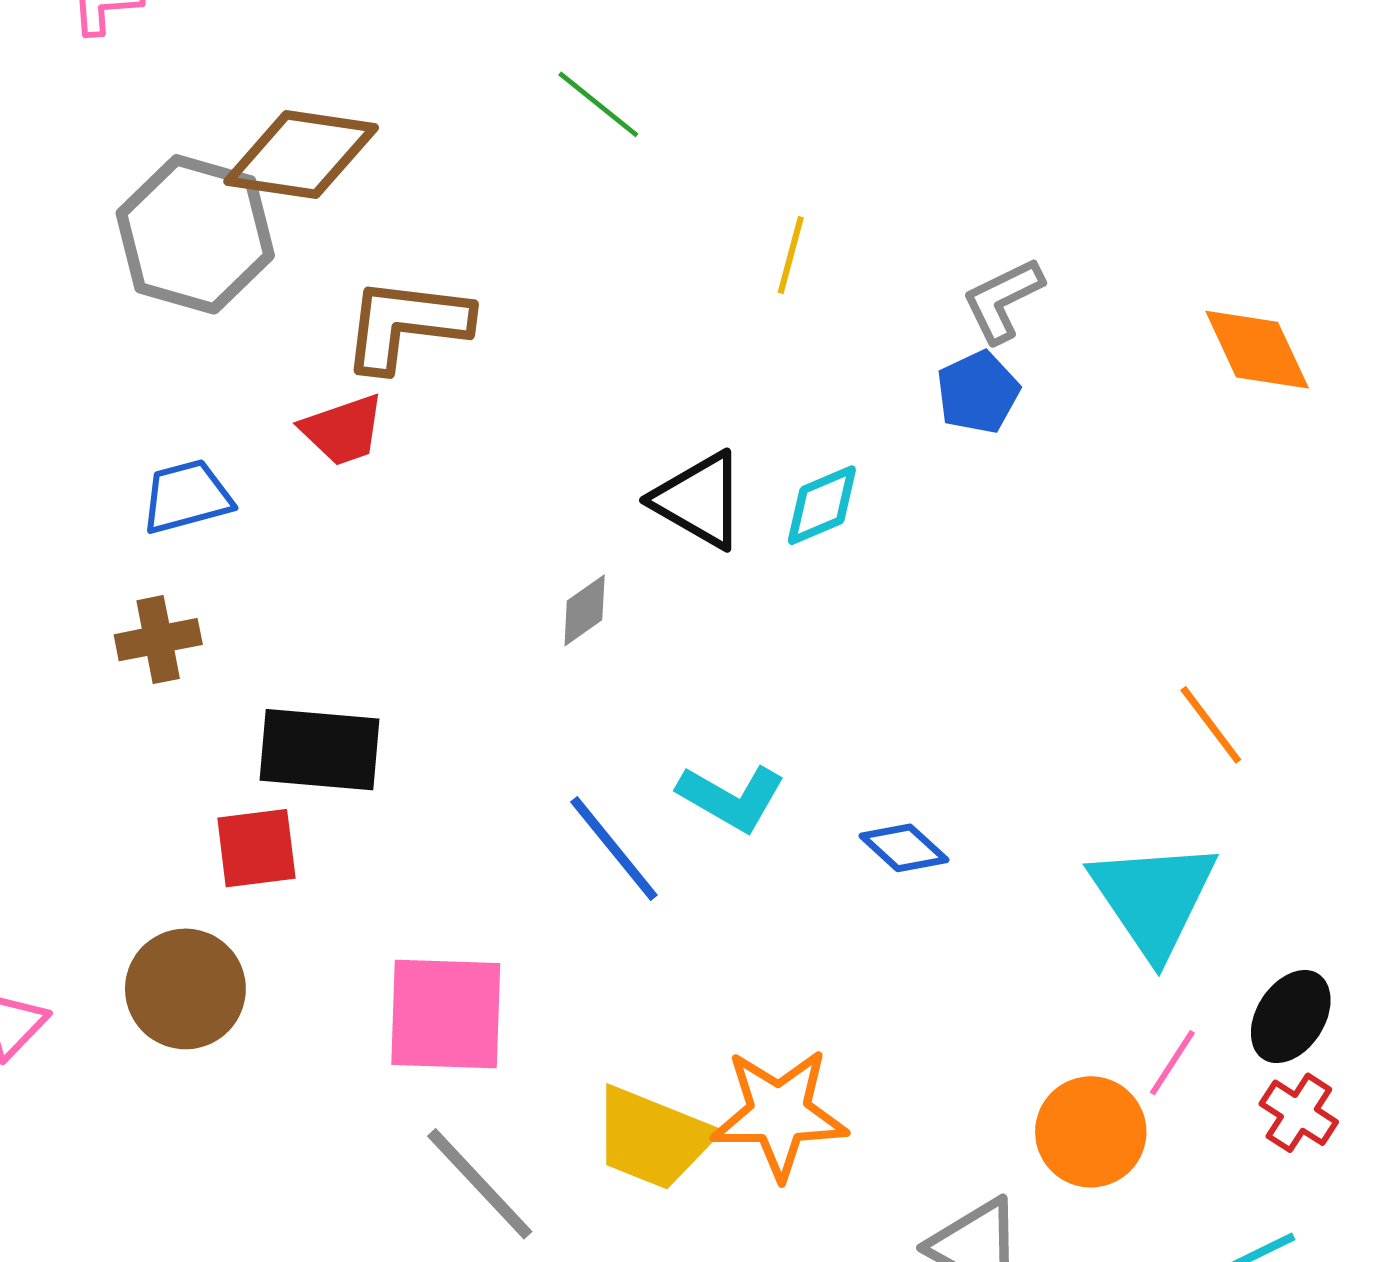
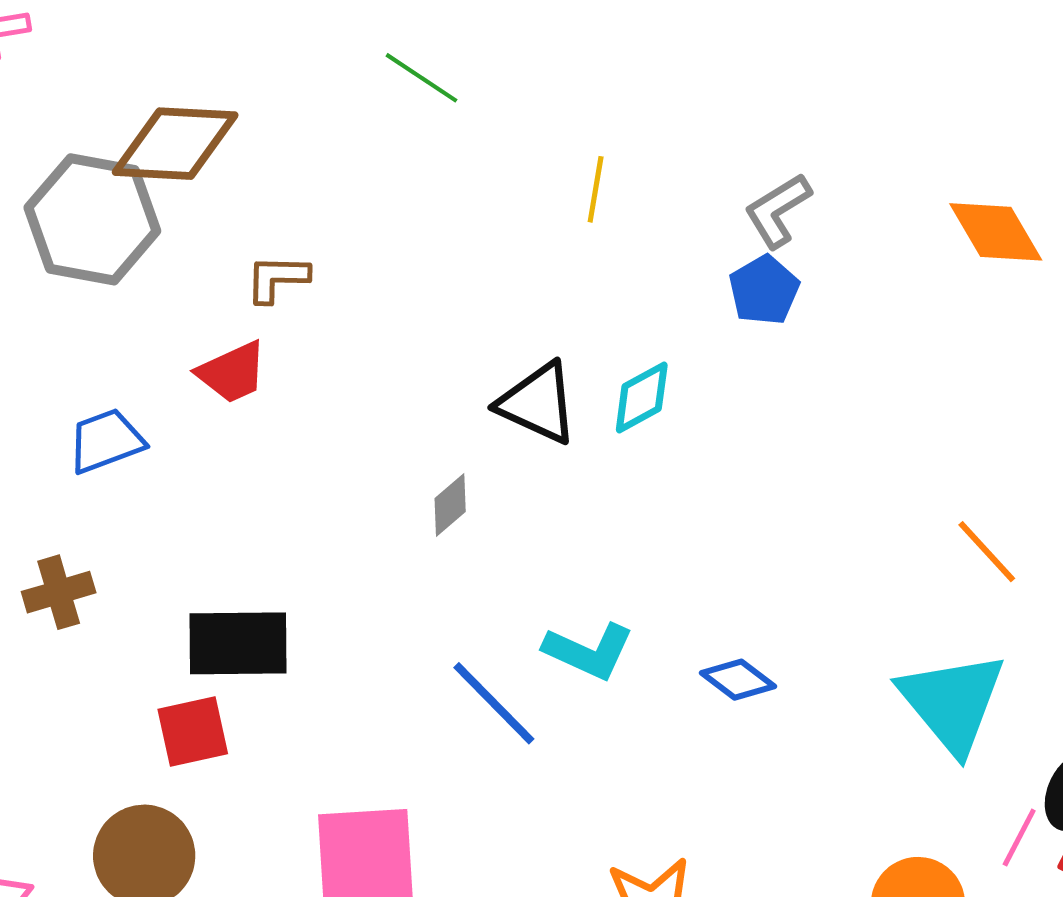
brown L-shape: (406, 324) -> (277, 278), size x0.6
brown cross: (158, 640) -> (59, 592), moved
pink line: (1172, 1063) -> (1019, 837), moved

